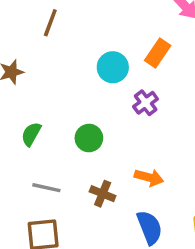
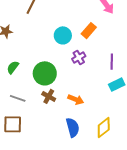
green circle: (89, 138) -> (45, 73), size x1.5
brown cross: (103, 194) -> (49, 96), moved

